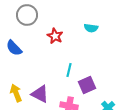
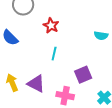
cyan semicircle: (91, 28) -> (101, 36), moved
cyan line: (69, 70) -> (54, 54), moved

